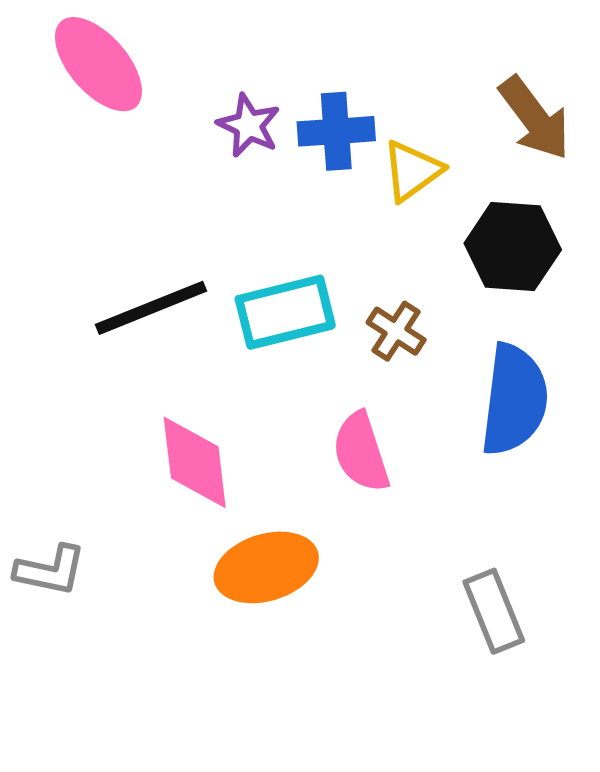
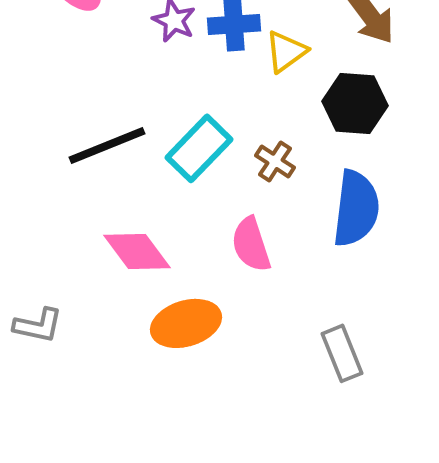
cyan rectangle: (285, 312) -> (199, 148), turned -32
pink diamond: (195, 462) -> (137, 251), turned -30

